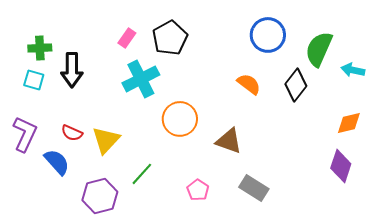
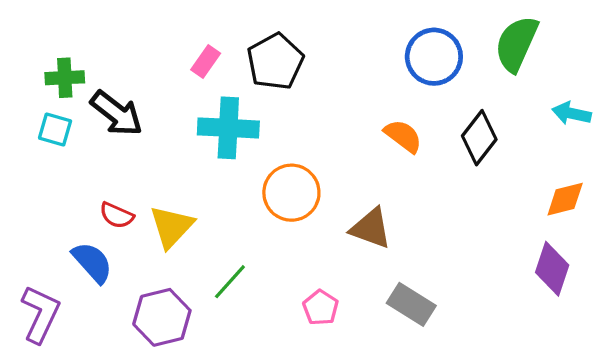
green semicircle: (319, 49) -> (516, 44), moved
black arrow: (72, 70) -> (117, 113), turned -52
cyan cross: (141, 79) -> (228, 128), turned 30
purple L-shape: (25, 134) -> (40, 314), moved

